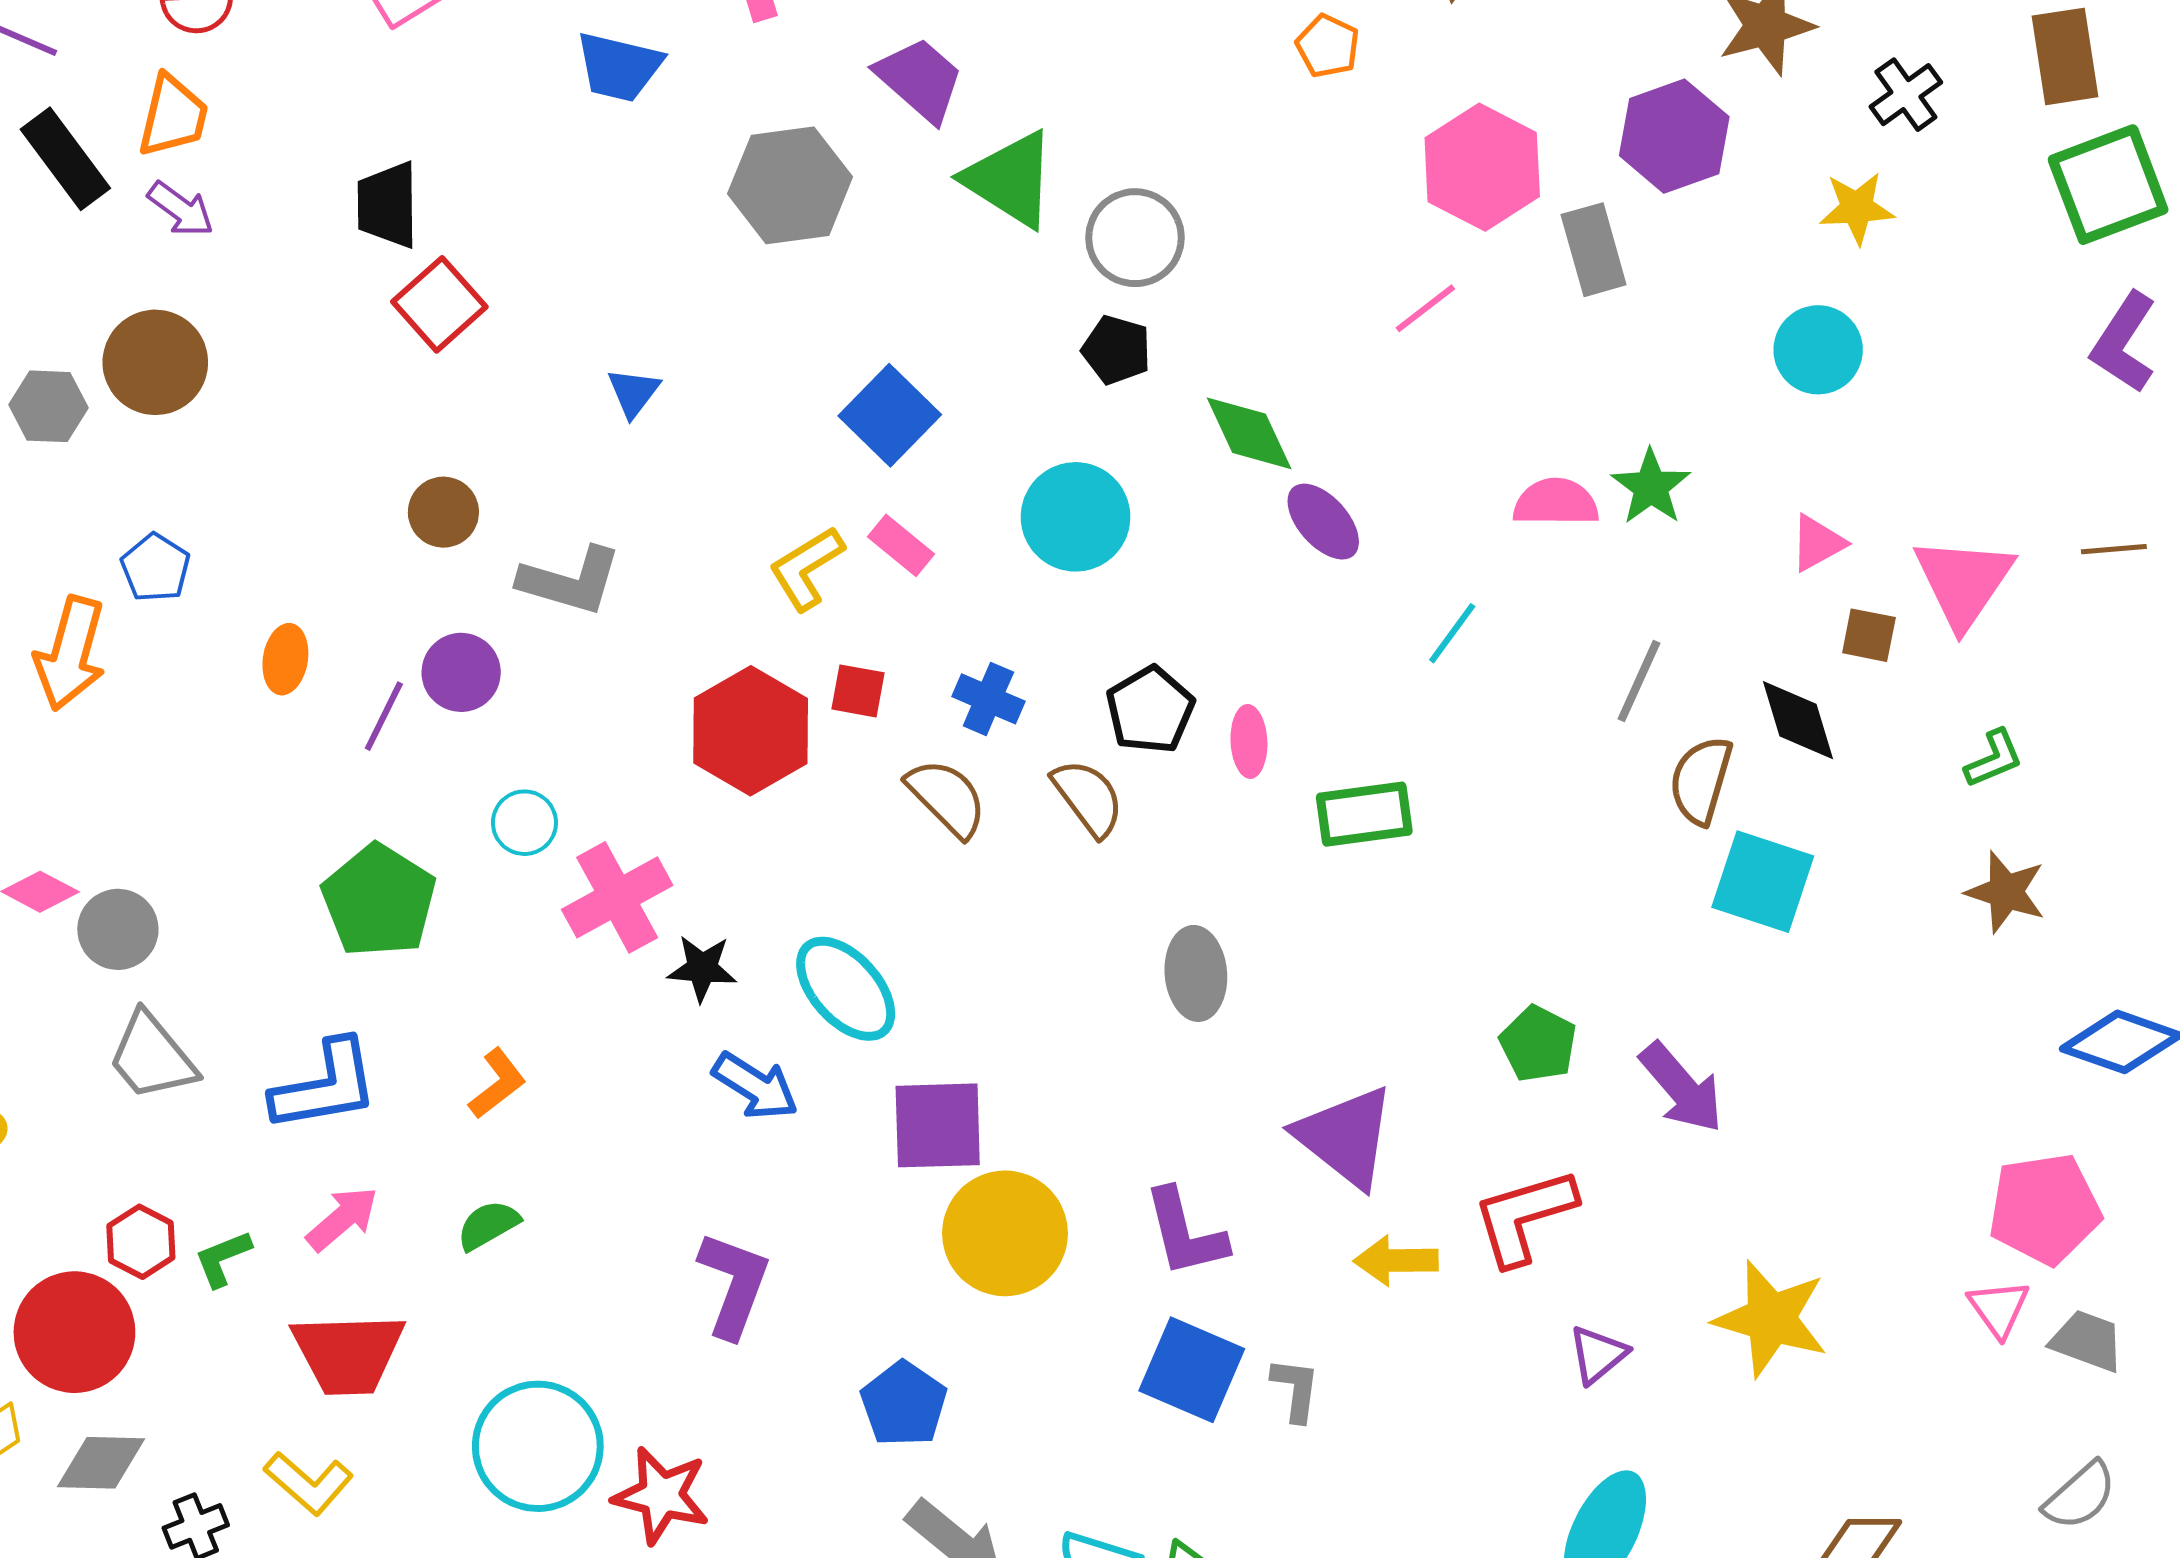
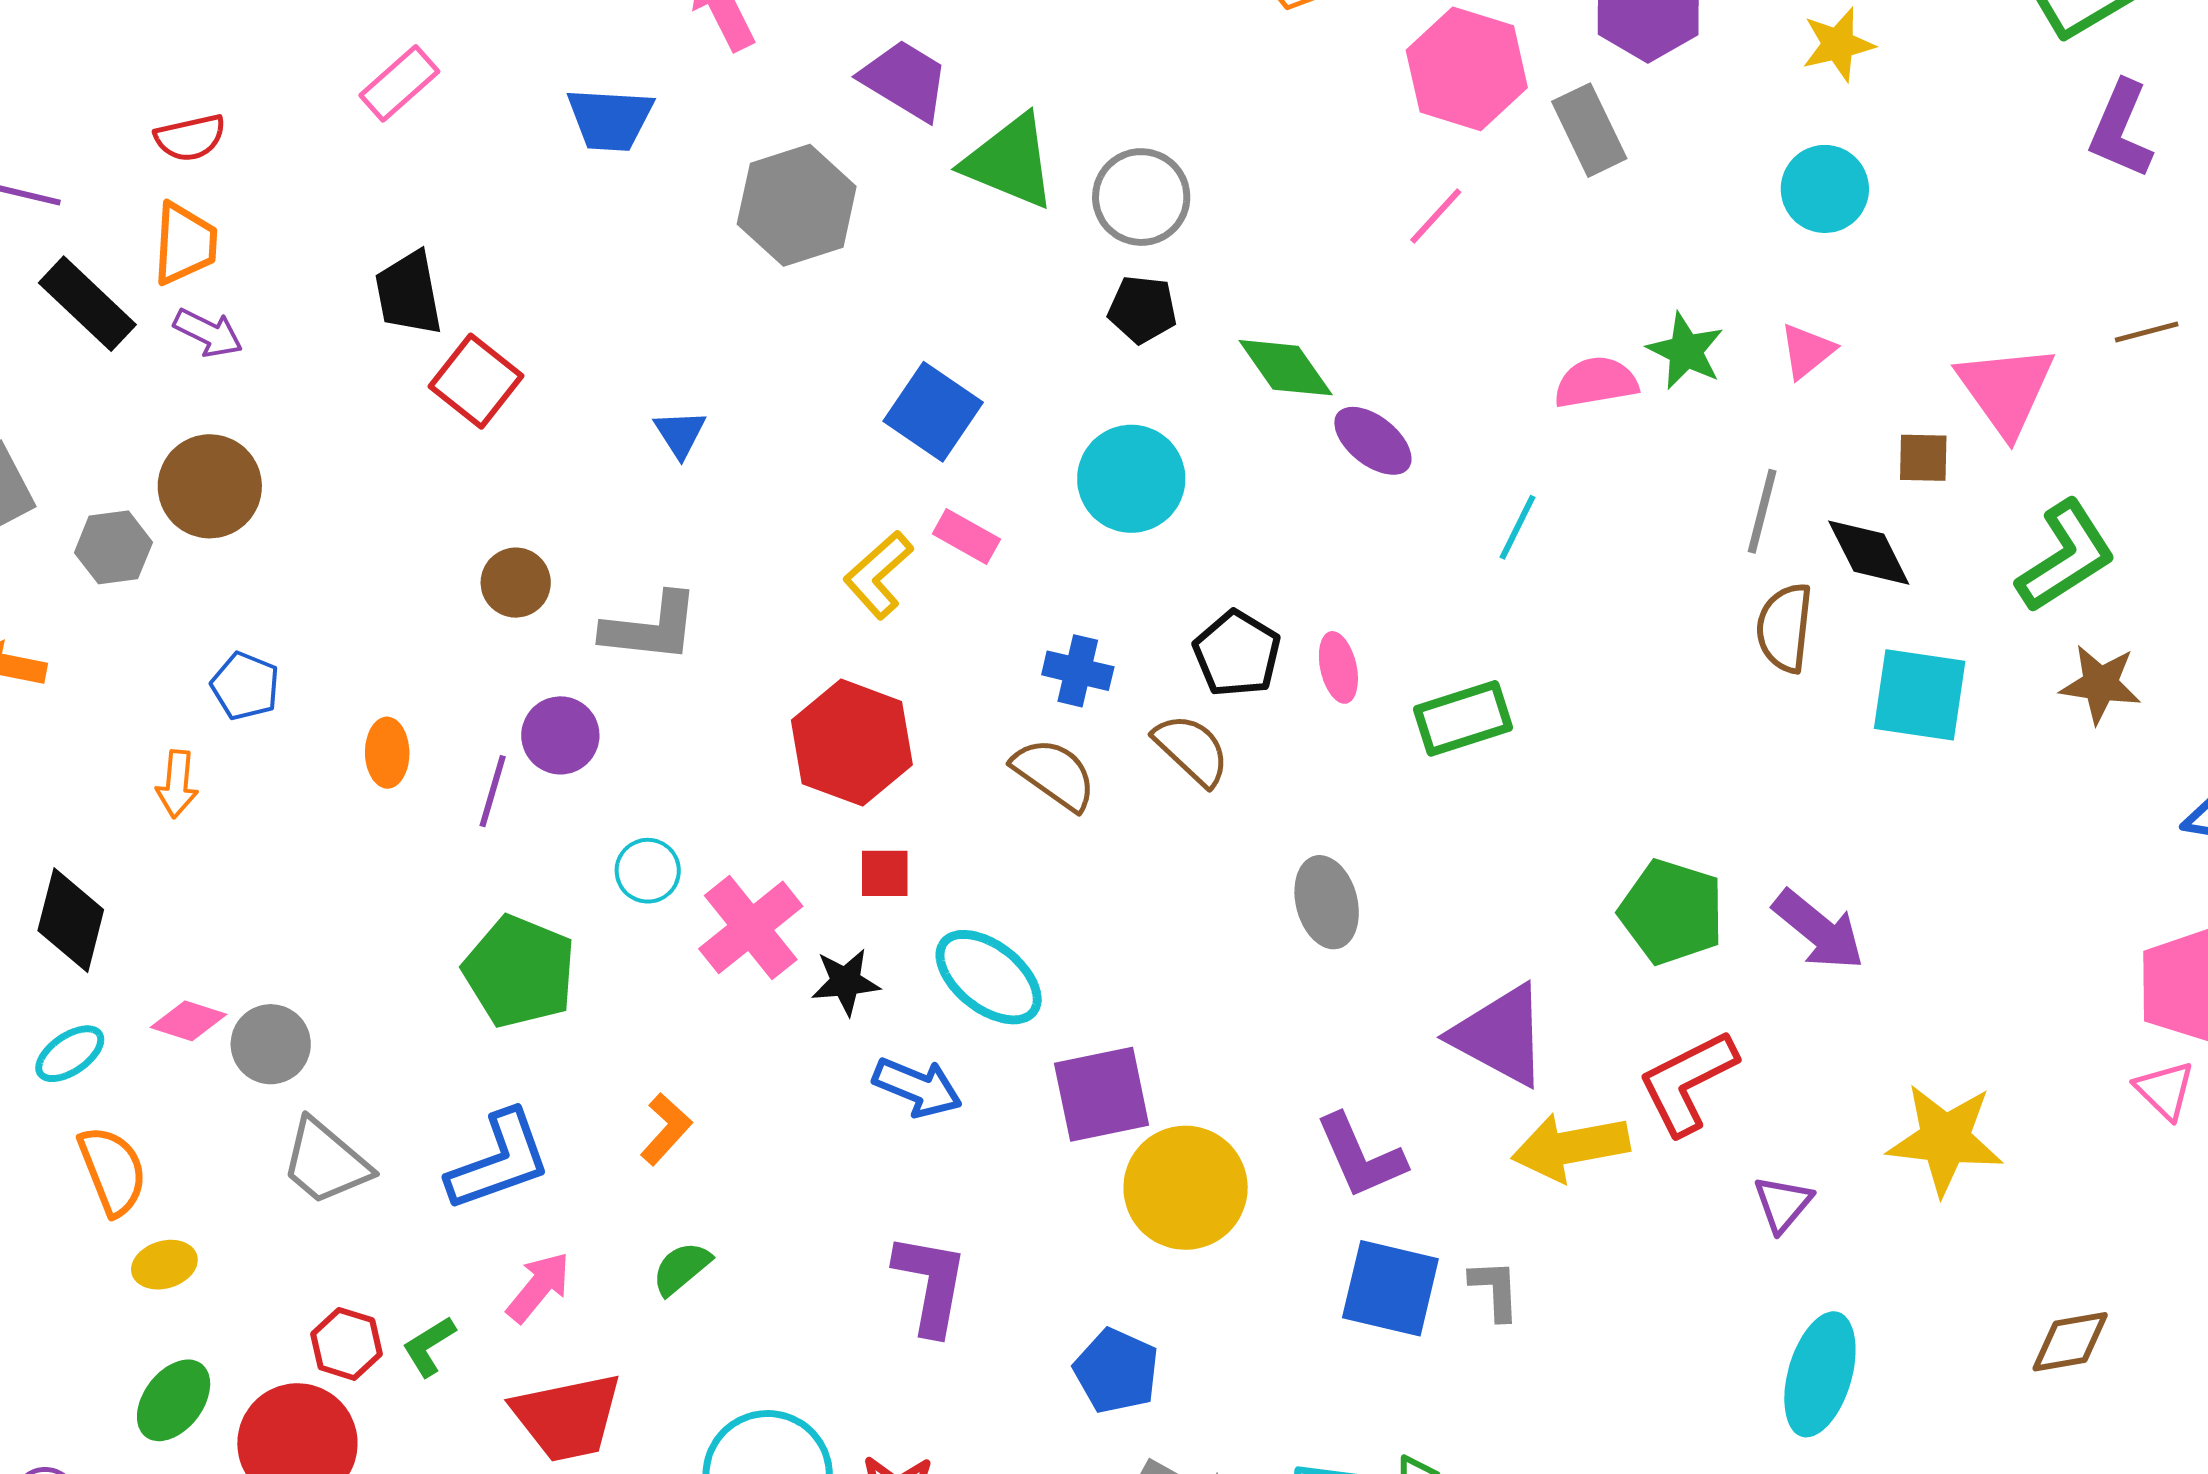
pink triangle: (1818, 543) -> (1807, 351), moved
orange arrow: (70, 653) -> (177, 784), size x0.6
gray line: (1639, 681) -> (1762, 511), moved
red square: (858, 691) -> (885, 873), moved
green L-shape: (1994, 759) -> (2066, 556), size x1.8
cyan square: (1763, 882) -> (1920, 695), moved
green pentagon: (1538, 1044) -> (1672, 912), size x1.4
yellow arrow: (1396, 1260) -> (1570, 1147), size x1.4

